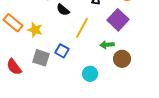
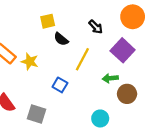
gray square: (41, 58) -> (36, 114), moved
cyan circle: (90, 74) -> (100, 118), moved

